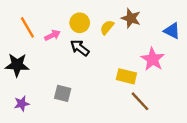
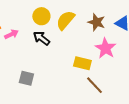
brown star: (131, 18) -> (96, 22), moved
yellow semicircle: (107, 27) -> (65, 20), size x1.5
pink arrow: (52, 35) -> (11, 34), moved

